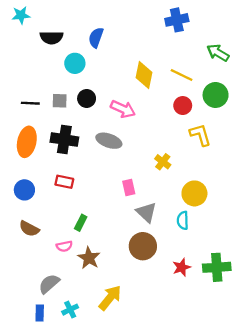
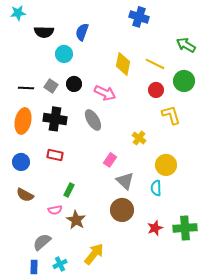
blue cross: (177, 20) -> (139, 17), moved, turned 30
gray square: (60, 101) -> (51, 86), turned 32
gray ellipse: (109, 141) -> (93, 120), turned 40
pink rectangle: (129, 188) -> (110, 160), turned 48

